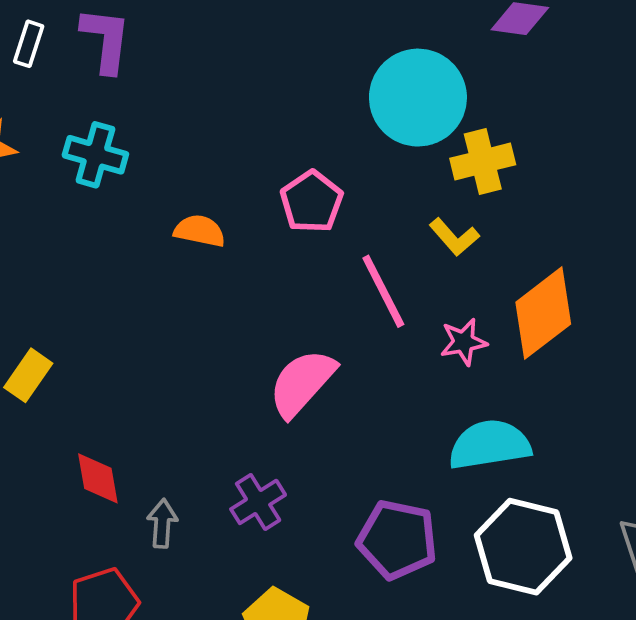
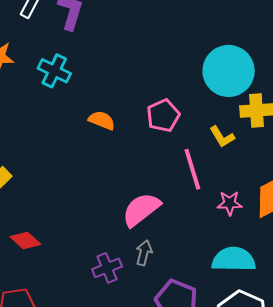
yellow L-shape: (454, 237) -> (222, 137), moved
red diamond: (98, 478) -> (25, 241), turned -48
gray arrow: (162, 523) -> (144, 253), moved

